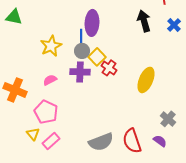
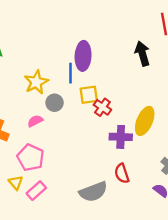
gray circle: (82, 51) -> (55, 103), moved
yellow square: (97, 57) -> (89, 95), turned 36
purple cross: (80, 72) -> (121, 137), moved
red semicircle: (132, 141) -> (122, 173), moved, size x0.7

